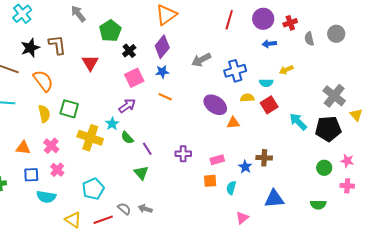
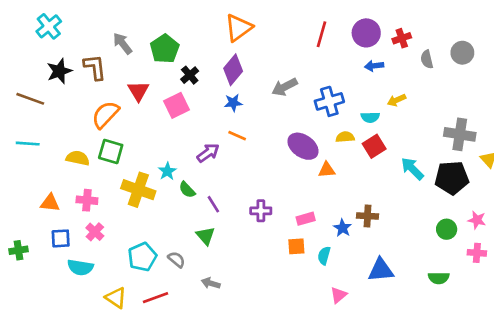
gray arrow: (78, 14) -> (123, 43), moved
pink square: (134, 78) -> (177, 105), moved
orange semicircle: (43, 81) -> (105, 115), moved, turned -100
gray cross: (334, 96) -> (460, 134), turned -30
purple arrow: (127, 106) -> (208, 153), moved
yellow semicircle: (44, 114) -> (78, 158), turned -66
pink cross: (51, 146) -> (87, 200), turned -35
gray semicircle: (124, 209) -> (177, 260), moved

